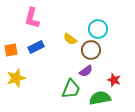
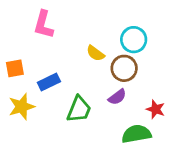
blue rectangle: (36, 47) -> (49, 82), moved
green trapezoid: (71, 89) -> (79, 109), moved

